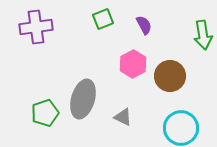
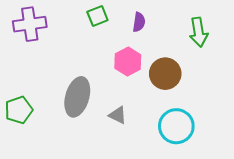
purple semicircle: (144, 25) -> (139, 22), turned 36
green pentagon: (45, 113) -> (19, 110), moved

